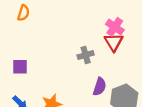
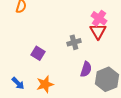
purple square: (20, 67) -> (38, 53), moved, turned 32

